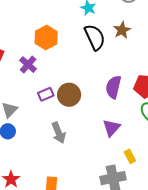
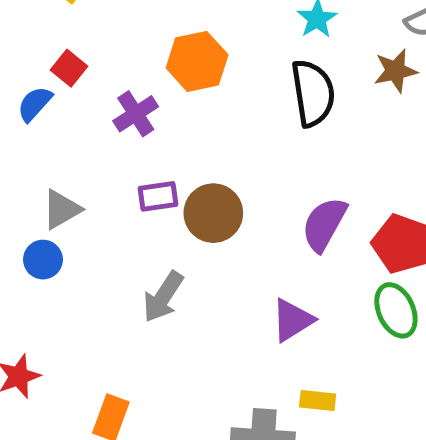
brown star: (122, 30) -> (395, 71), moved
gray arrow: (59, 133) -> (163, 297), turned 40
yellow rectangle: (130, 156) -> (318, 401), turned -72

